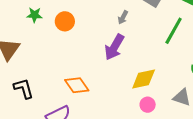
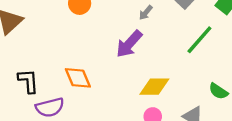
black L-shape: (24, 88) -> (28, 81), moved

